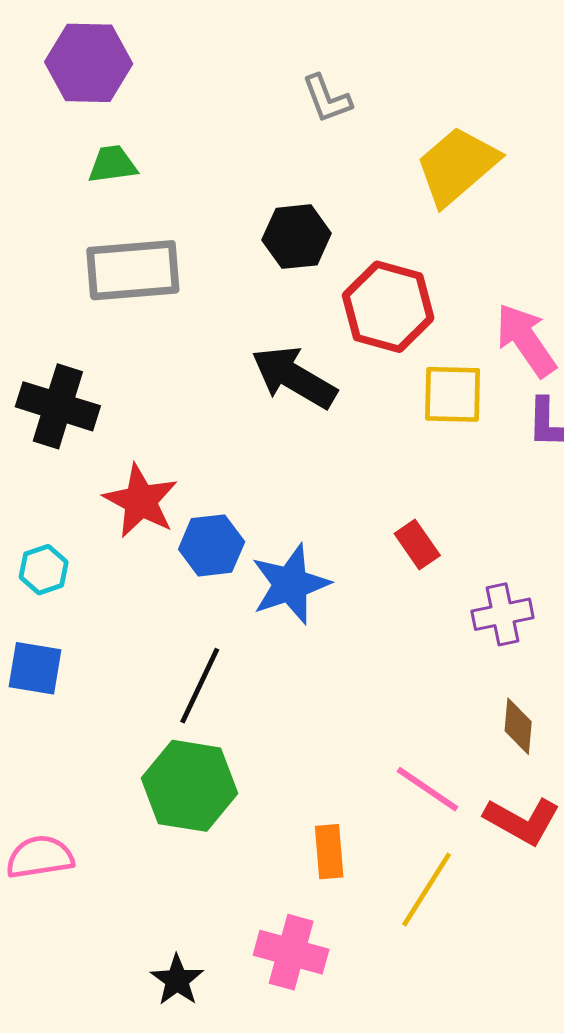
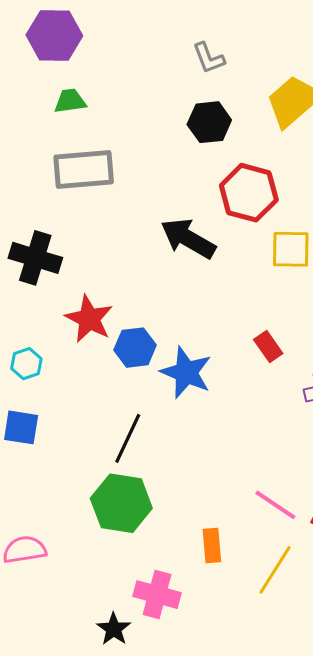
black hexagon: (297, 237) -> (209, 122), moved
blue star: (290, 584) -> (186, 372), turned -30
pink cross: (291, 952) -> (157, 595), moved

